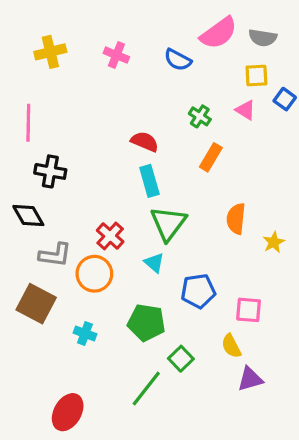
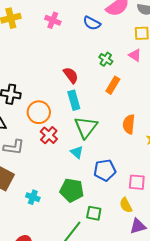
red semicircle: (145, 142) -> (71, 75), turned 30
orange circle: (94, 274) -> (39, 112), moved
green square: (181, 359) -> (94, 213), turned -35

